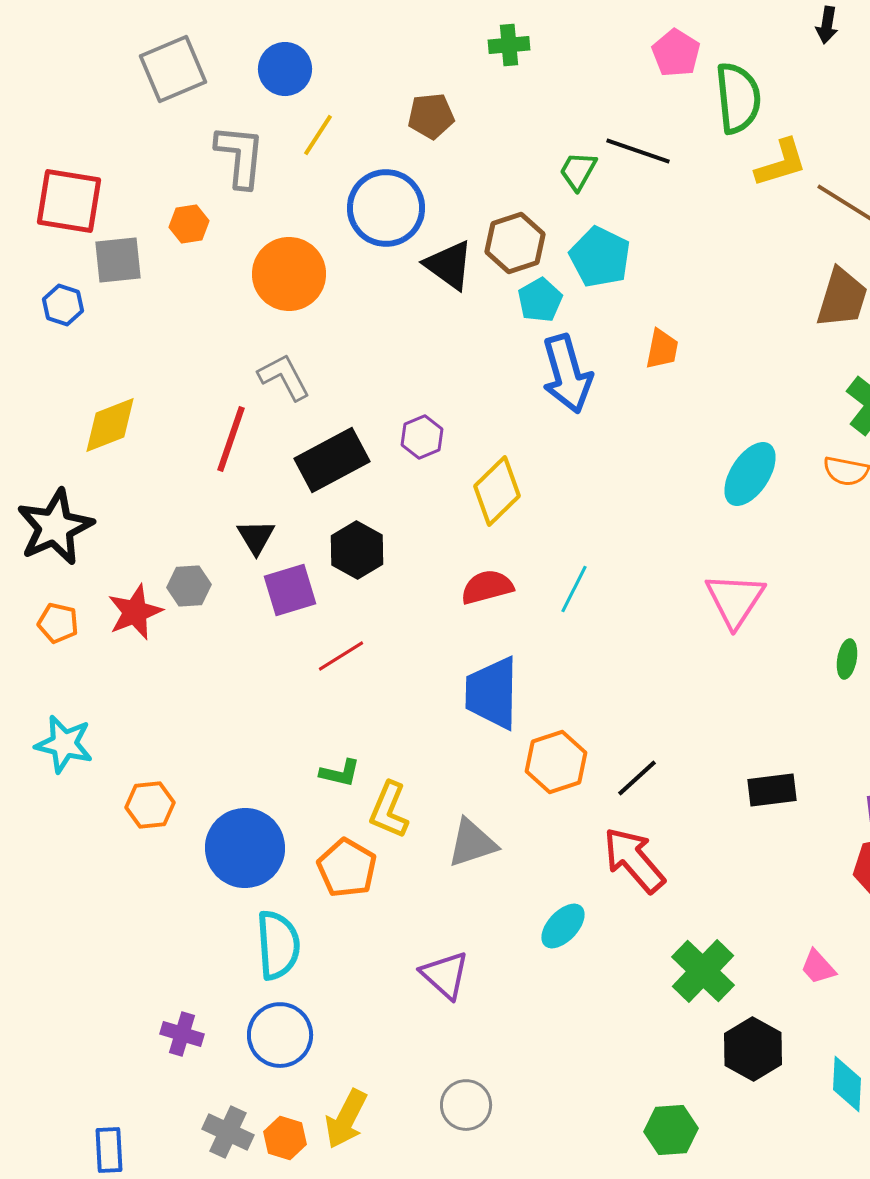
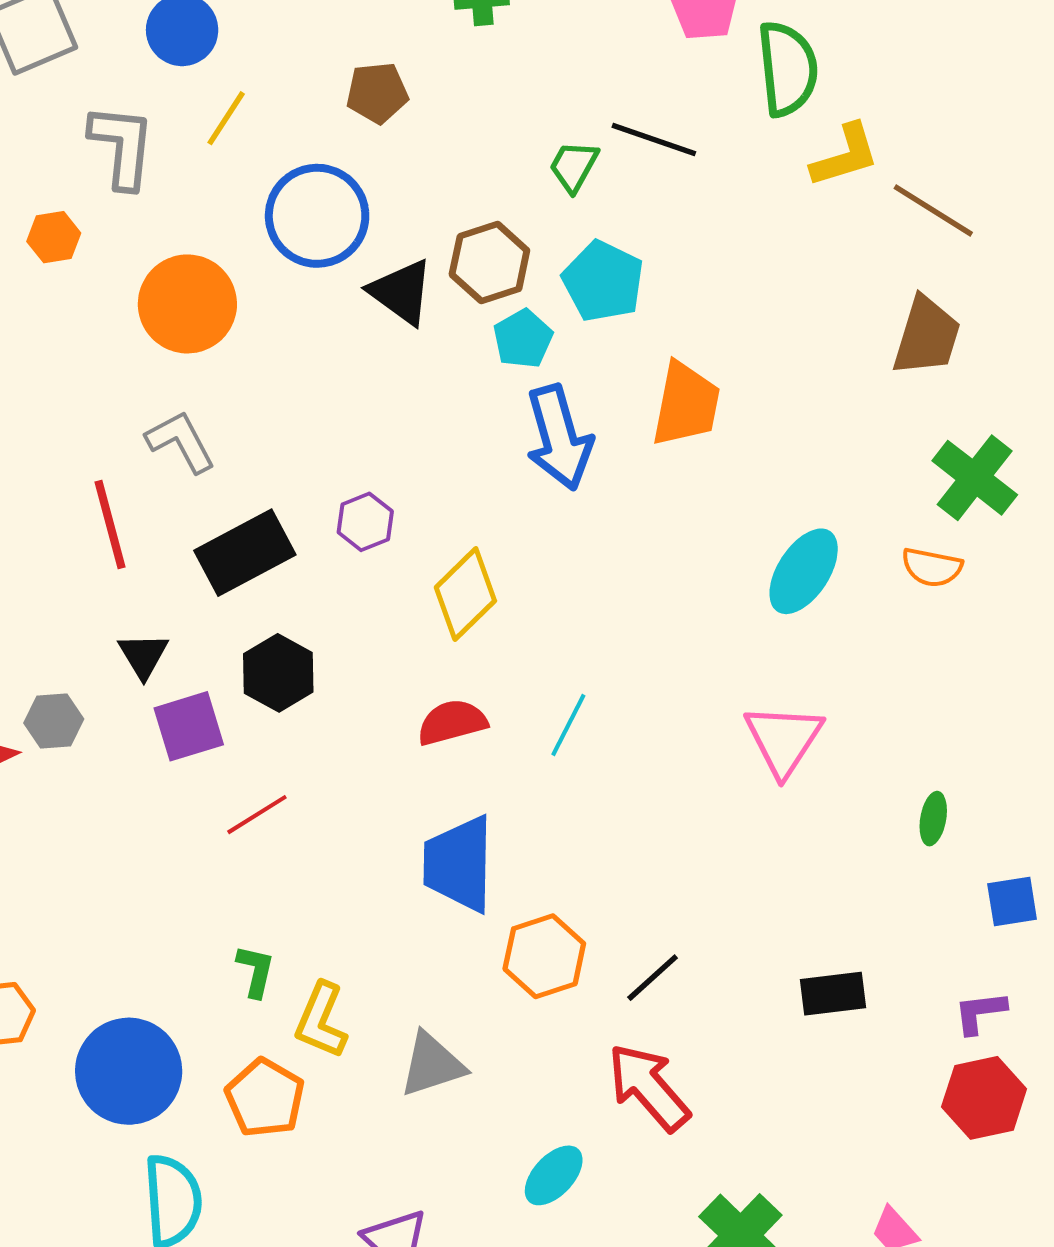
orange trapezoid: (662, 349) -> (686, 404), size x1.6
red line: (231, 439) -> (110, 525), turned -34
green L-shape: (340, 773) -> (256, 971), turned -90

